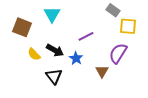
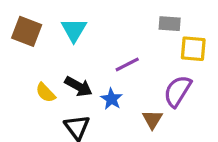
gray rectangle: (113, 10) -> (170, 24), turned -32
brown square: (22, 27) -> (27, 31), moved

